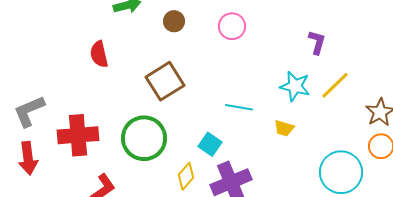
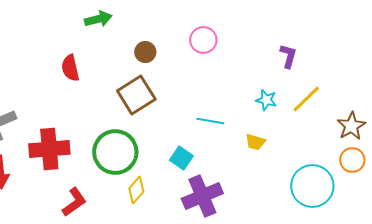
brown circle: (174, 21) -> (145, 52), moved
cyan star: (295, 86) -> (266, 100), size x0.7
yellow diamond: (186, 176) -> (136, 190), moved

